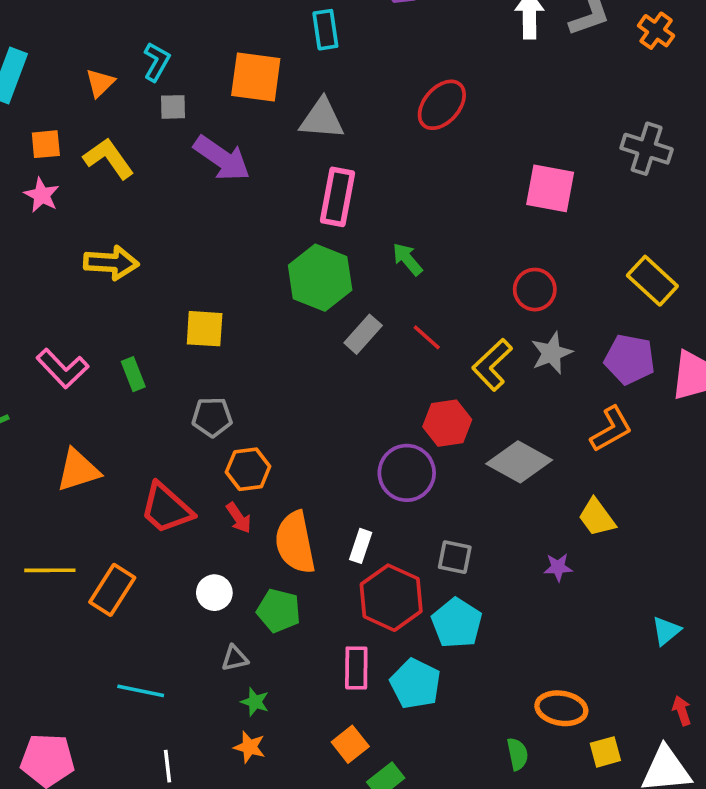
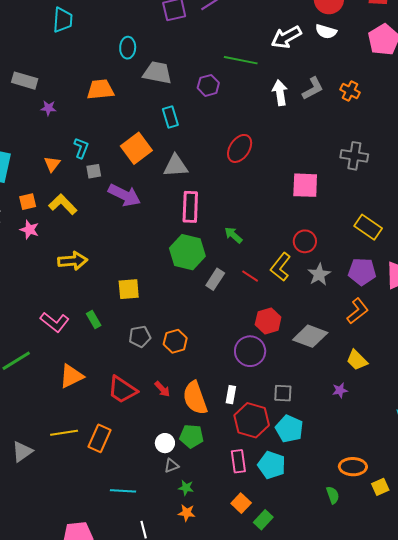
orange square: (256, 77) -> (136, 148), turned -36
yellow L-shape: (492, 365) -> (281, 267), moved
orange hexagon: (248, 469) -> (175, 341), moved
white circle: (214, 593) -> (165, 443), moved

